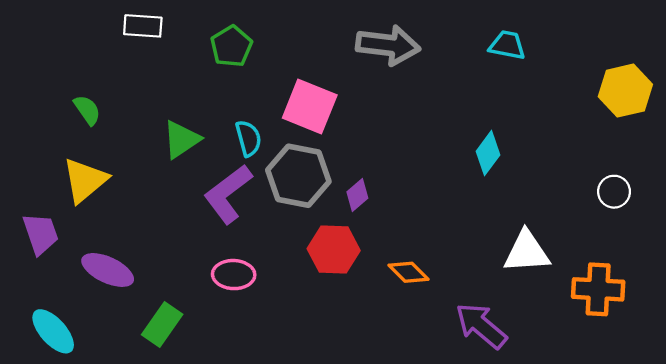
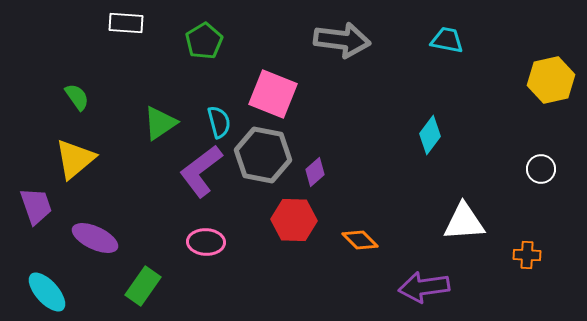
orange cross: (598, 289) -> (527, 255), size x0.6
purple arrow: (481, 326) -> (424, 287), turned -48

